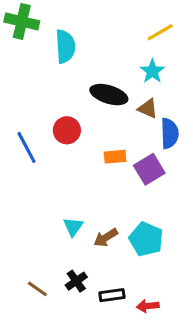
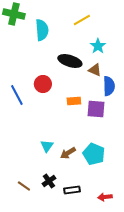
yellow line: (160, 32) -> (82, 20), moved
purple square: (149, 169) -> (96, 109), turned 36
red arrow: (148, 306) -> (105, 197), moved

